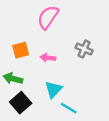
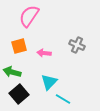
pink semicircle: (48, 17) -> (29, 16), moved

